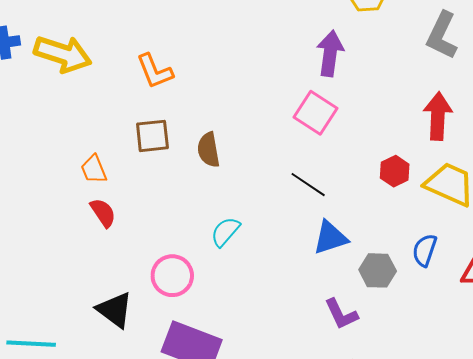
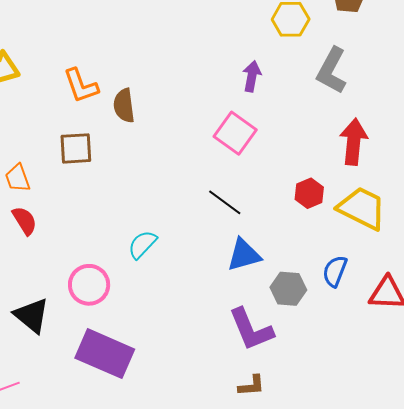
gray L-shape: (442, 35) -> (332, 71), moved
purple arrow: (330, 53) -> (252, 76), size x0.7
brown semicircle: (209, 150) -> (124, 106), moved
purple L-shape: (341, 314) -> (251, 329), size x1.4

